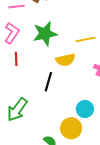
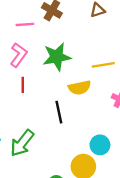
black line: (48, 82) -> (59, 112), turned -30

